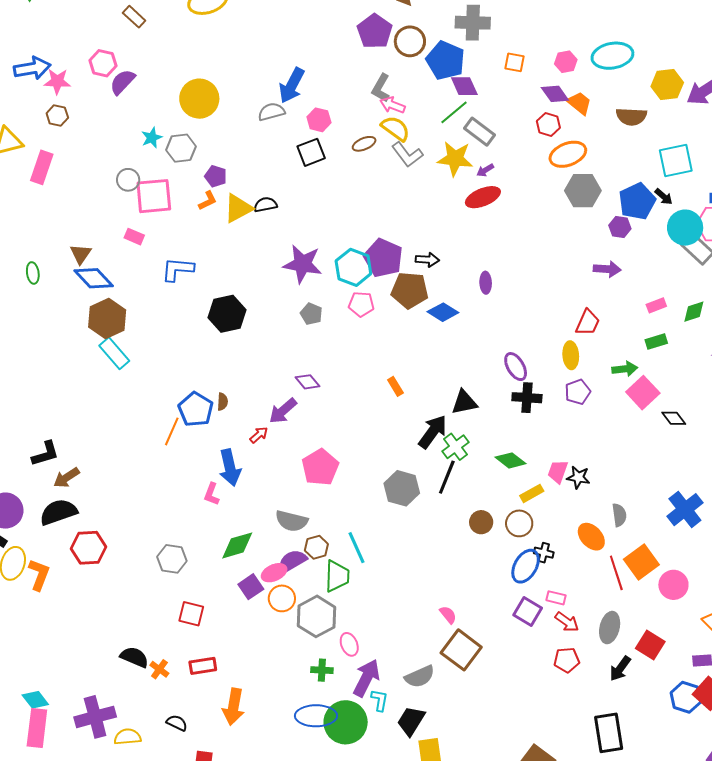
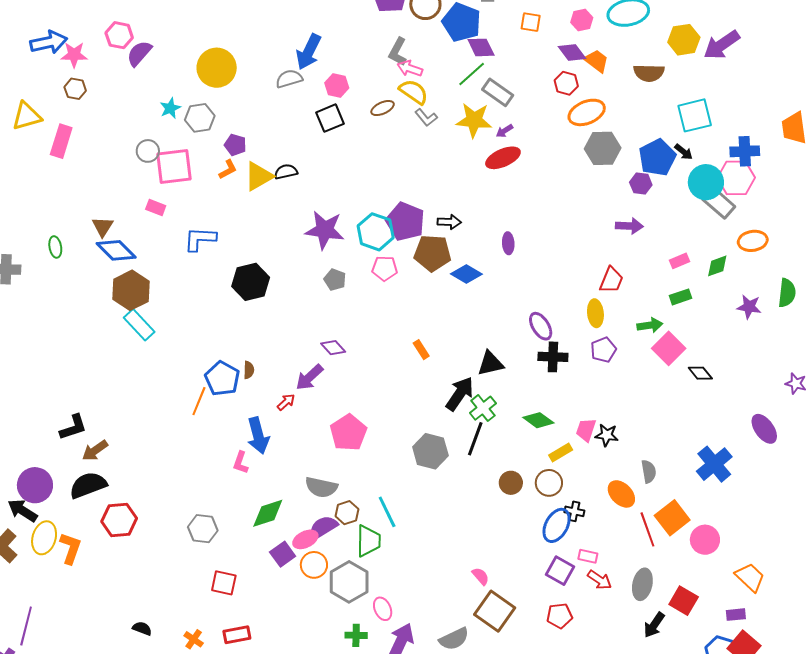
gray L-shape: (407, 155) -> (426, 117), size x0.7
black semicircle: (134, 657) -> (142, 628), moved, size x0.7
red pentagon: (567, 660) -> (560, 616), moved

